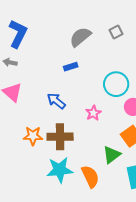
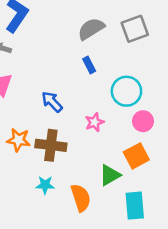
gray square: (116, 32) -> (135, 29), size x1.6
blue rectangle: (71, 67) -> (89, 65), moved, turned 72
cyan star: (60, 170) -> (45, 185), size x0.6

